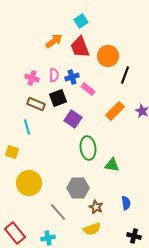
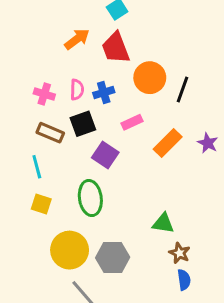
orange circle: (108, 56) -> (150, 78), moved
pink rectangle: (88, 89) -> (132, 122), moved, turned -64
green ellipse: (88, 148) -> (90, 198), moved
yellow square: (12, 152) -> (41, 204), moved
yellow circle: (29, 183) -> (70, 250), moved
brown star: (96, 207) -> (180, 253), moved

